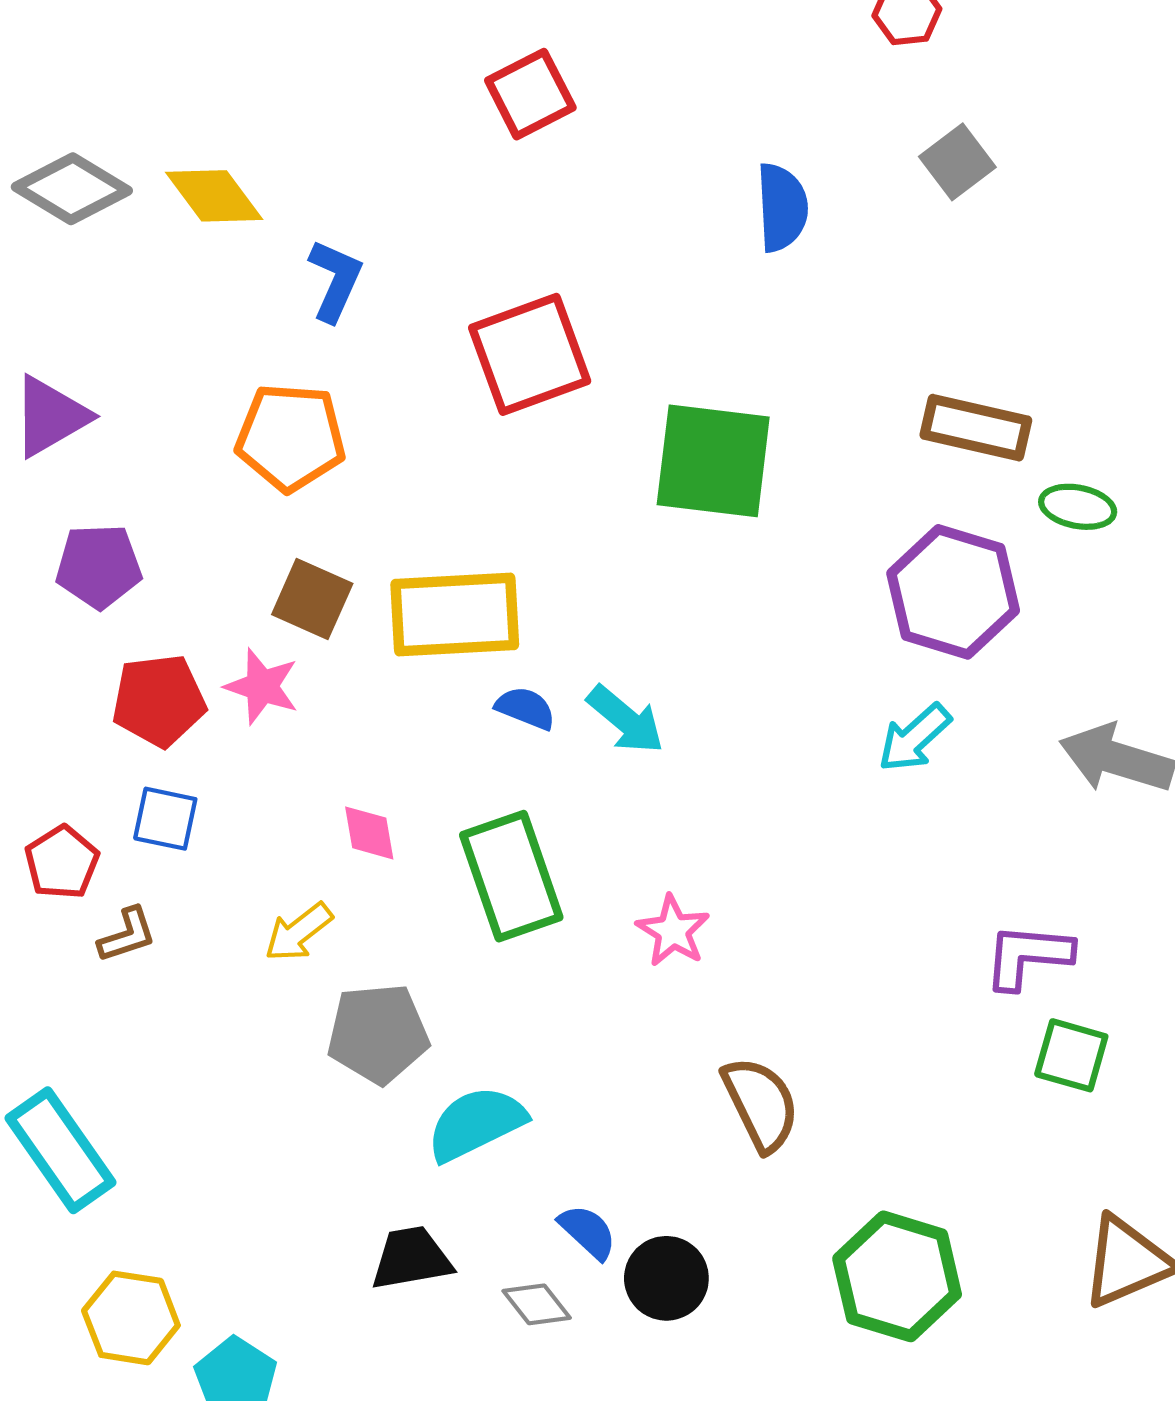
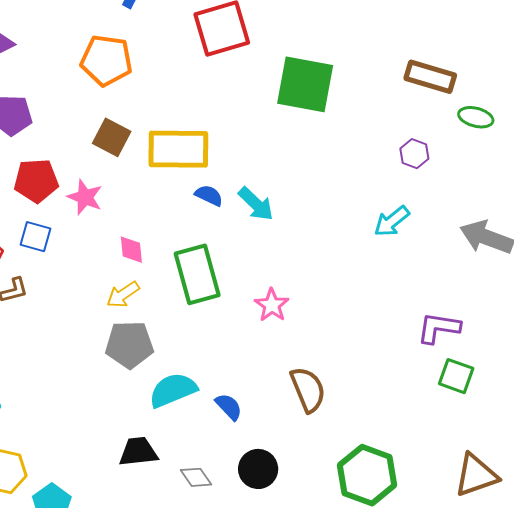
purple hexagon: (953, 592) -> (414, 154), size x0.5
pink star: (262, 686) -> (85, 197), moved
yellow arrow: (298, 932) -> (123, 295), moved
blue semicircle: (588, 1232) -> (229, 407), moved

